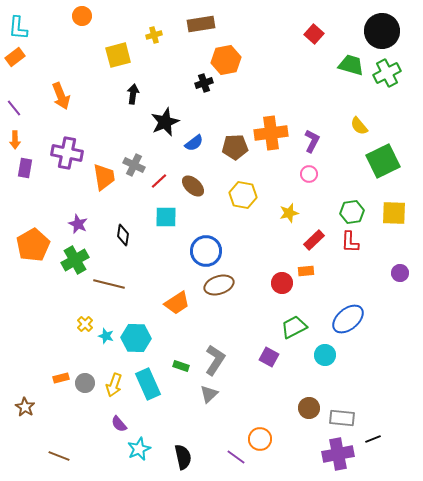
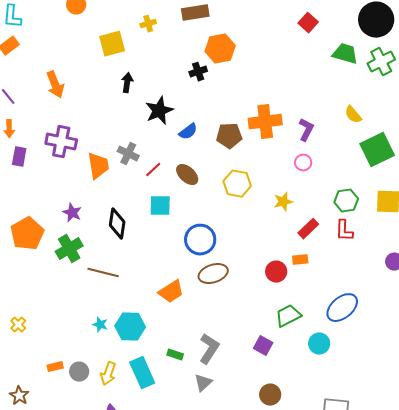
black diamond: (123, 235) -> (117, 224), size x1.4
yellow cross: (85, 324) -> (18, 325), moved
brown circle: (309, 408) -> (270, 395), moved

